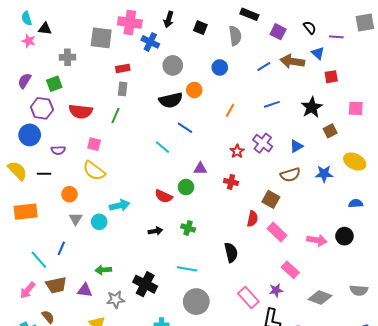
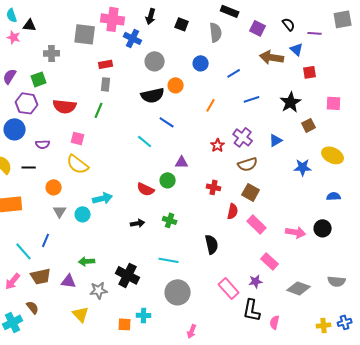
blue line: (264, 66) -> (234, 73), moved
brown semicircle: (290, 175) -> (248, 164), moved
red cross: (231, 182) -> (214, 187), moved

